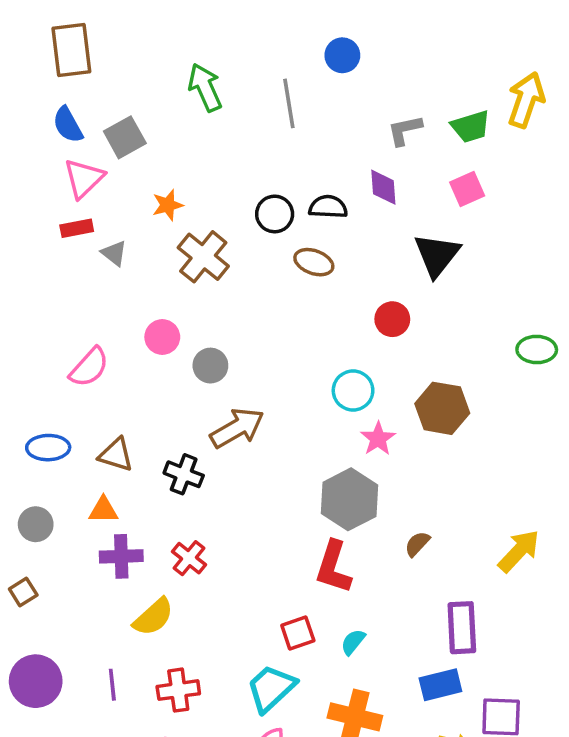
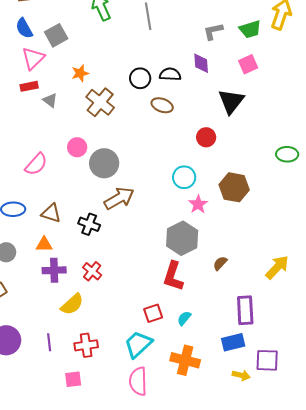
gray circle: (210, 366) -> (104, 163), size x1.5

